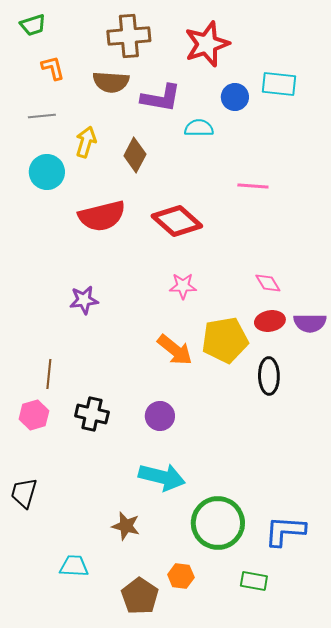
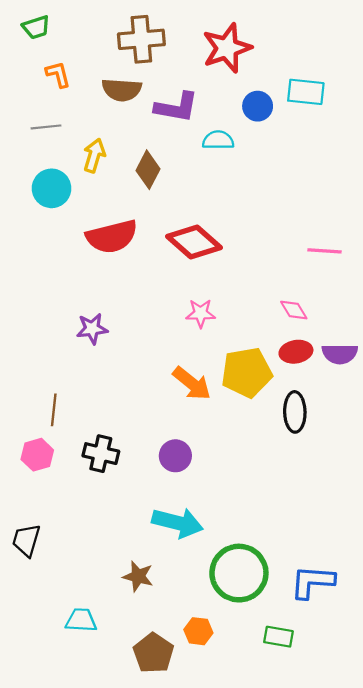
pink line: (253, 186) -> (324, 251), moved

